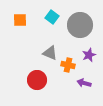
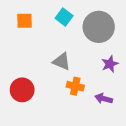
orange cross: (68, 65) -> (75, 86), moved
red circle: (37, 80) -> (22, 90), moved

